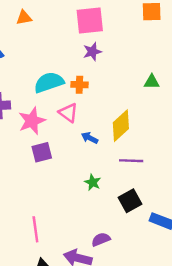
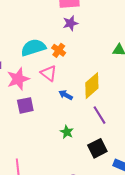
orange cross: (79, 85) -> (59, 50), turned 32
purple line: (131, 161) -> (99, 115), turned 54

